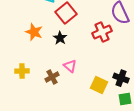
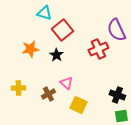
orange star: (34, 32) -> (30, 49), turned -30
yellow square: (99, 85) -> (78, 105), moved

